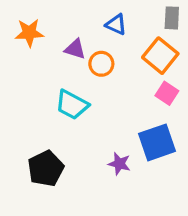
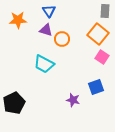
blue triangle: (116, 24) -> (49, 11), moved, turned 32
blue square: (157, 142) -> (96, 87), size x0.7
black pentagon: (46, 169) -> (14, 103), moved

